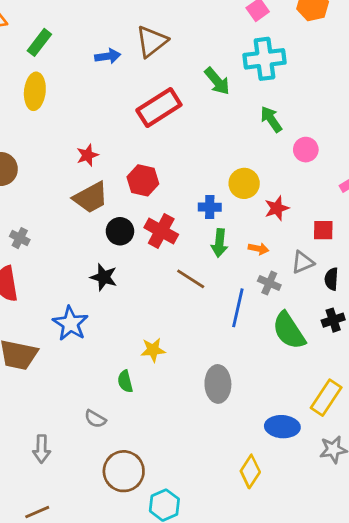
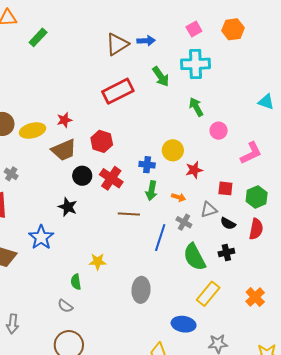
blue arrow: (108, 56) -> (146, 41), moved
yellow ellipse: (35, 91) -> (32, 131), moved, turned 65
brown line: (191, 279) -> (129, 214), turned -35
black semicircle: (331, 279) -> (228, 223), turned -70
yellow rectangle: (326, 398) -> (208, 294), moved
gray semicircle: (95, 419) -> (65, 306), moved

